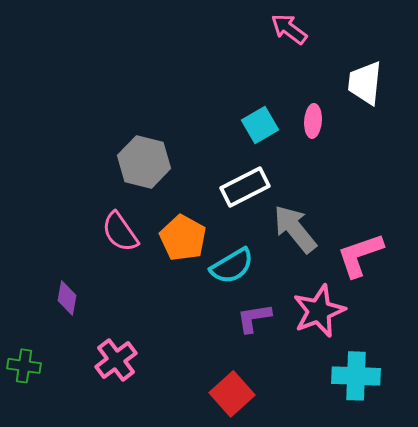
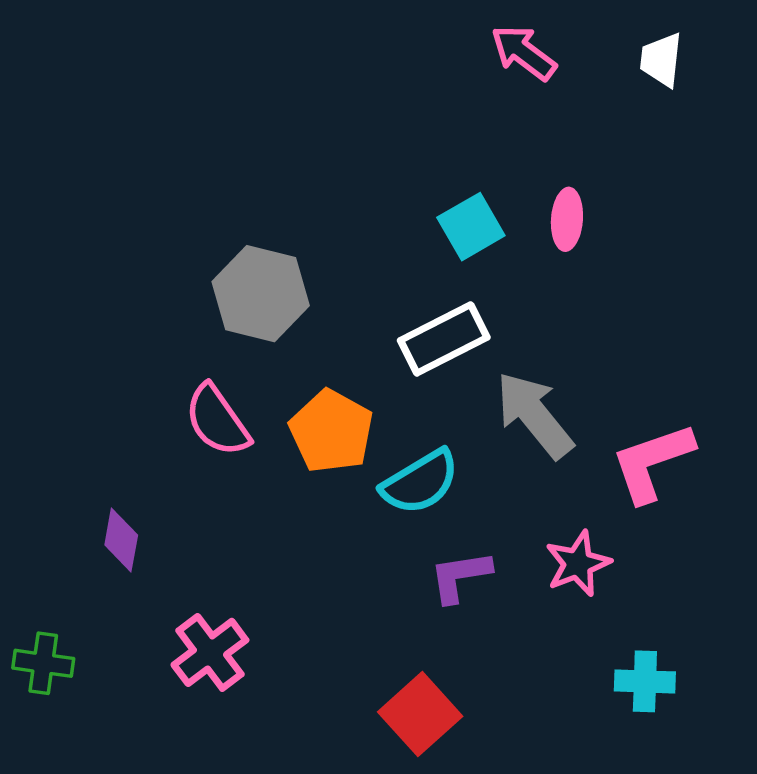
white trapezoid: (365, 83) -> (661, 60), moved, size x0.7
pink star: (319, 311) -> (578, 564), size x0.7
cyan cross: (356, 376) -> (645, 681), size x0.7

